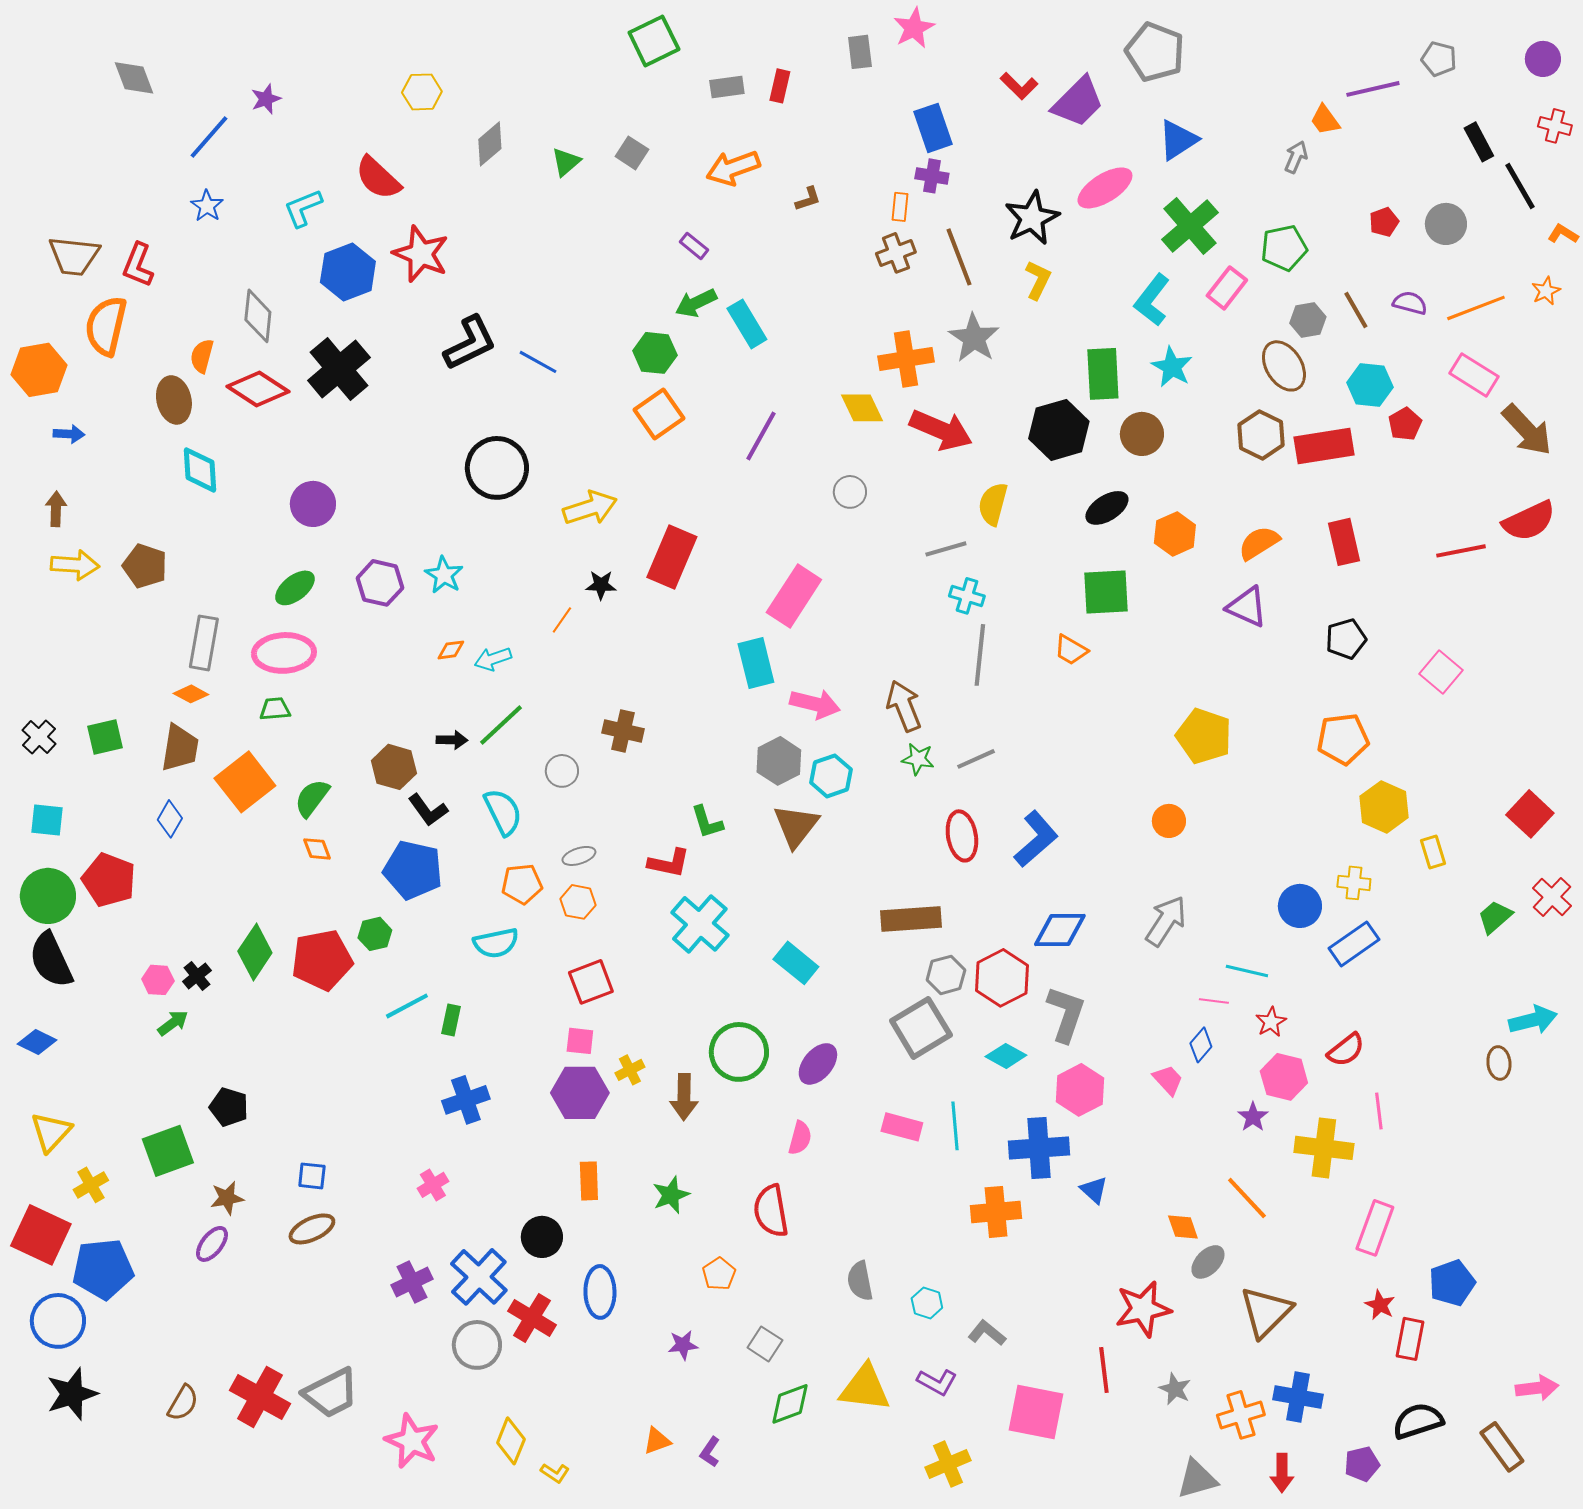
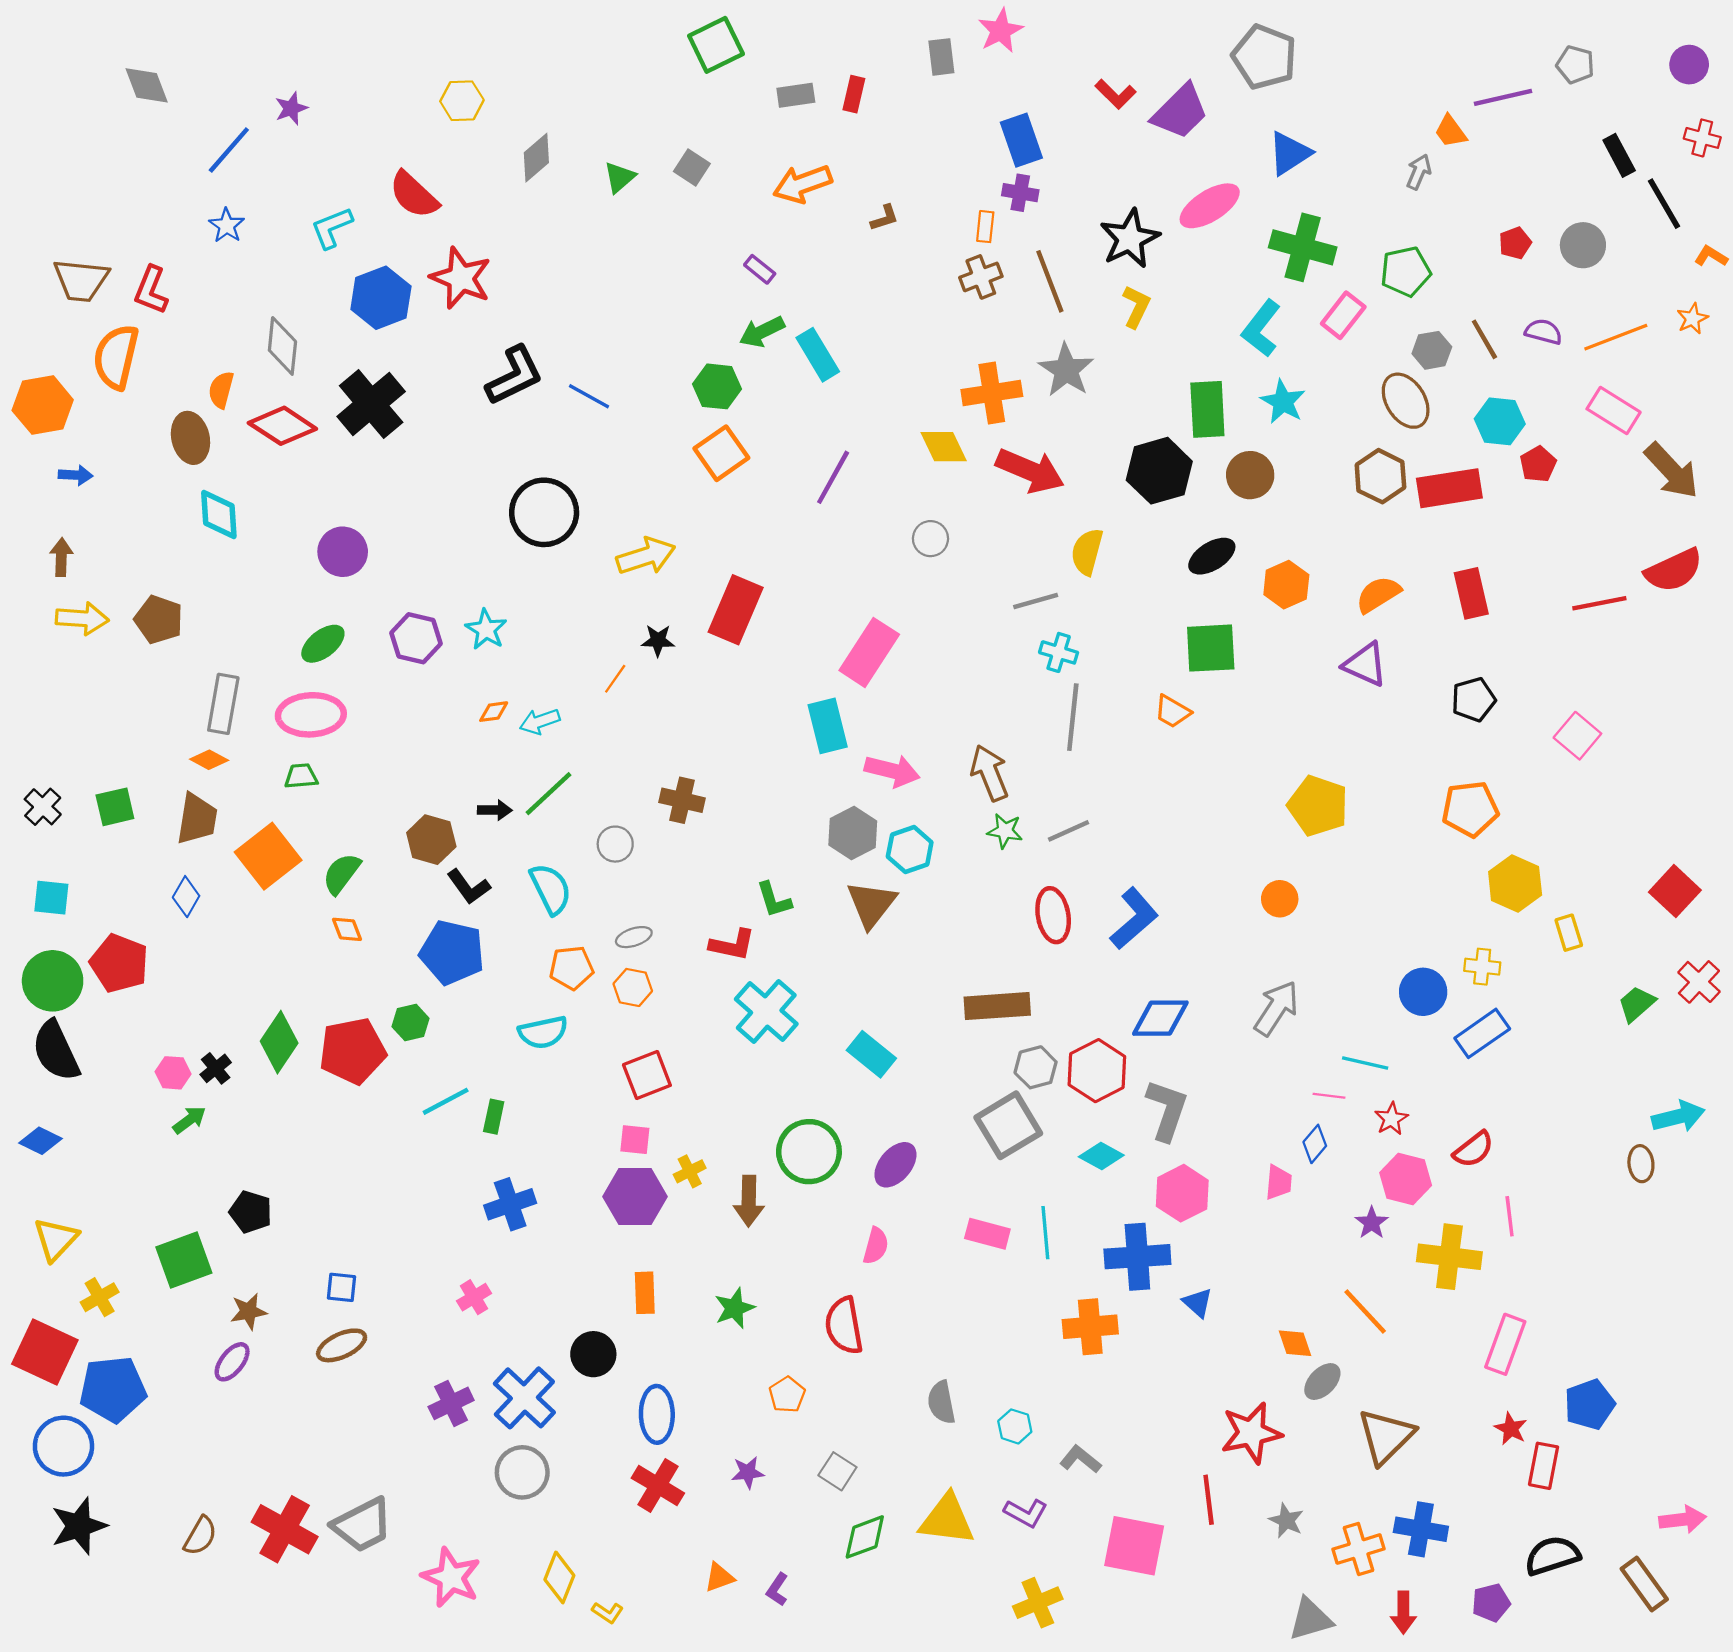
green cross: (1190, 226) -> (1303, 247), turned -34
pink trapezoid: (1168, 1080) -> (1279, 1182), turned 48
red cross: (532, 1318) -> (658, 1486), moved

